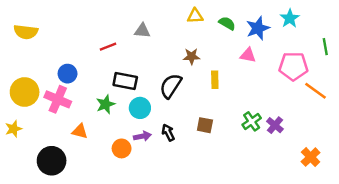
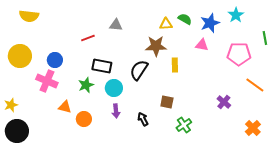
yellow triangle: (195, 16) -> (166, 24), moved
yellow semicircle: (26, 32) -> (29, 16), moved
brown star: (191, 56) -> (156, 46), size x1.5
orange line: (315, 91) -> (255, 85), moved
yellow circle: (25, 92) -> (20, 56), moved
green cross: (252, 121) -> (184, 125), moved
black arrow: (168, 133) -> (143, 119), moved
purple arrow: (142, 136) -> (116, 111), turned 96
orange circle: (122, 148) -> (84, 119), moved
black circle: (52, 161) -> (17, 131), moved

